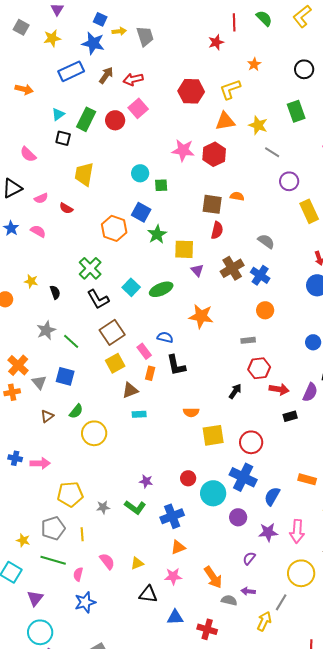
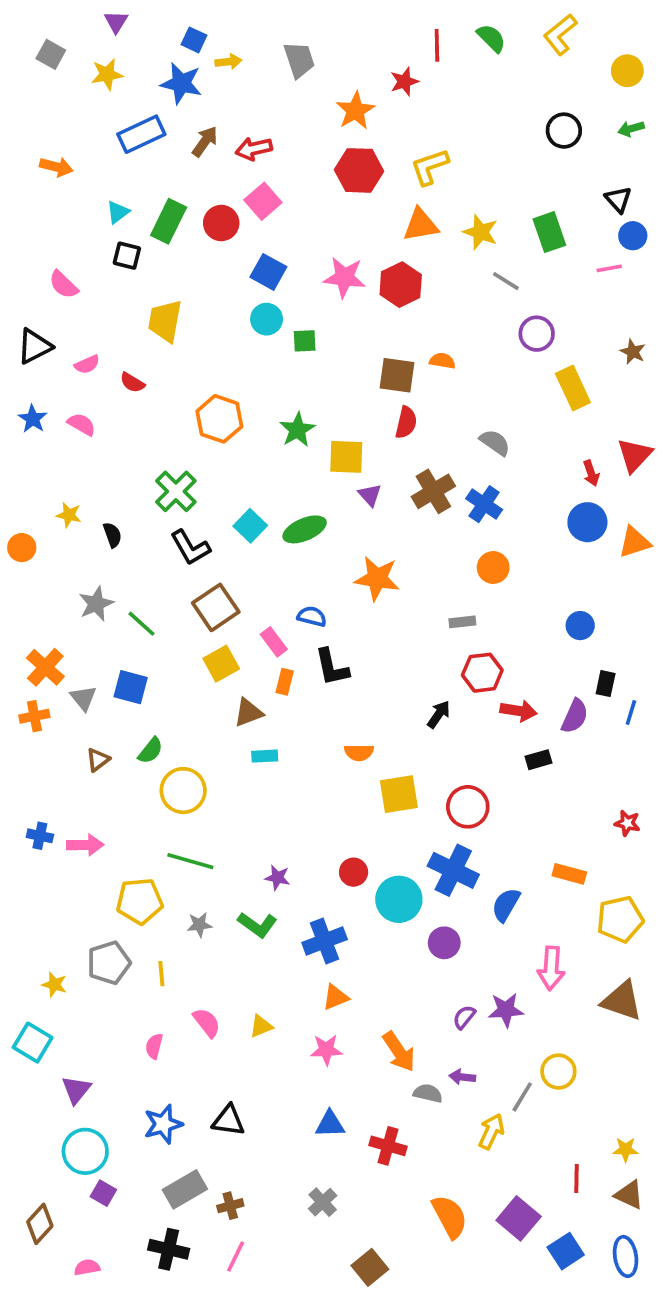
gray trapezoid: (145, 36) -> (299, 60), moved
orange star: (254, 64) -> (355, 111), moved, size x1.5
green rectangle: (296, 111) -> (549, 232), moved
blue square: (141, 212) -> (268, 272), moved
purple star: (268, 532) -> (506, 1010), moved
green line: (53, 560) -> (190, 861), moved
yellow circle: (301, 573) -> (558, 1072), moved, size x0.7
black triangle: (148, 594) -> (228, 1120), moved
blue star: (85, 602) -> (163, 1124), moved

